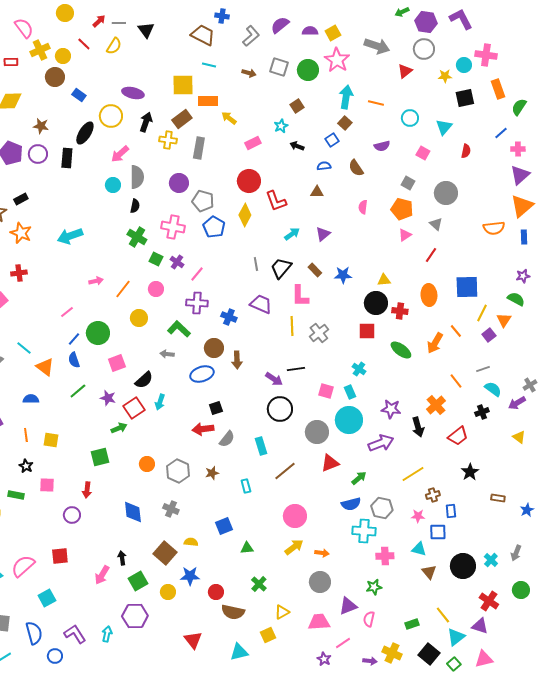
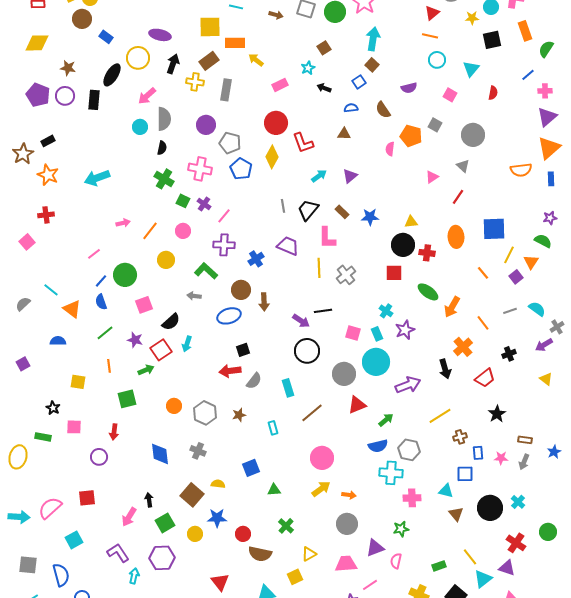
orange line: (376, 103) -> (430, 36), moved
orange pentagon: (402, 209) -> (411, 136), moved
blue cross: (229, 317) -> (256, 259), turned 35
orange arrow: (435, 343) -> (452, 307), moved
cyan semicircle: (493, 389) -> (537, 309), moved
purple star: (391, 409) -> (405, 330), moved, turned -30
orange line: (26, 435) -> (109, 366), moved
pink star: (418, 516) -> (501, 458), moved
gray arrow: (516, 553) -> (524, 462), moved
purple L-shape: (75, 634) -> (118, 553), moved

